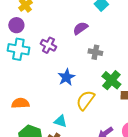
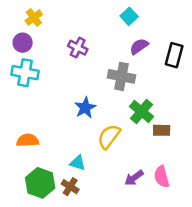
purple semicircle: (80, 28) -> (139, 46), moved
purple cross: (48, 45) -> (78, 48), moved
gray cross: (95, 52) -> (122, 76), size x1.5

